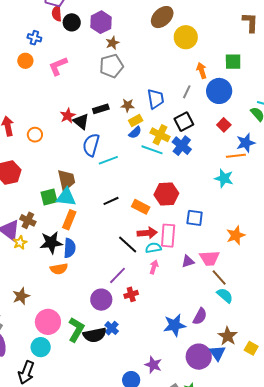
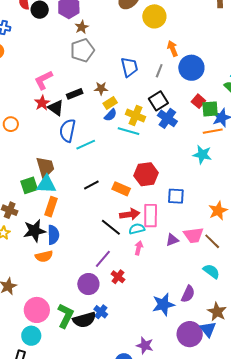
green square: (233, 62) -> (210, 109), moved
pink L-shape: (58, 66) -> (43, 80), moved
blue trapezoid: (156, 99) -> (129, 67), moved
blue cross: (182, 146) -> (167, 118), moved
brown line: (219, 278) -> (212, 241), moved
red cross: (131, 294) -> (118, 277), turned -32

